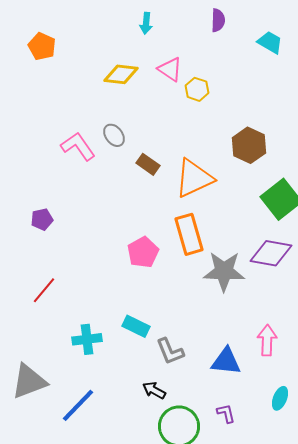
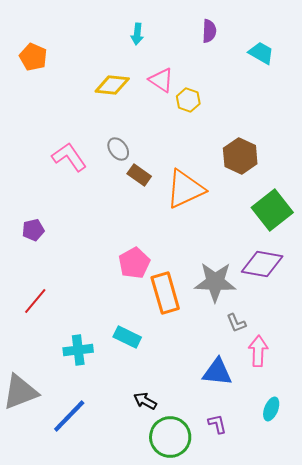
gray ellipse: (114, 135) -> (118, 149), moved
orange rectangle: (189, 234) -> (165, 293), moved
gray L-shape: (170, 351) -> (236, 323), moved, size x0.7

